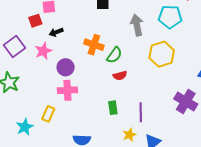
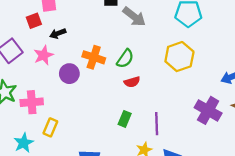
gray arrow: (137, 25) -> (134, 17), moved, turned 140
orange cross: (94, 45) -> (94, 57), moved
pink cross: (67, 90) -> (32, 102), moved
green rectangle: (113, 108) -> (125, 119), turned 32

